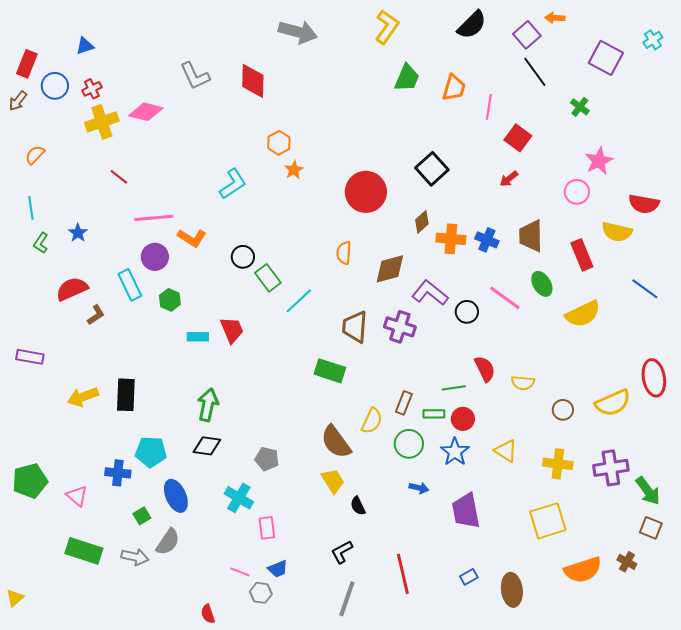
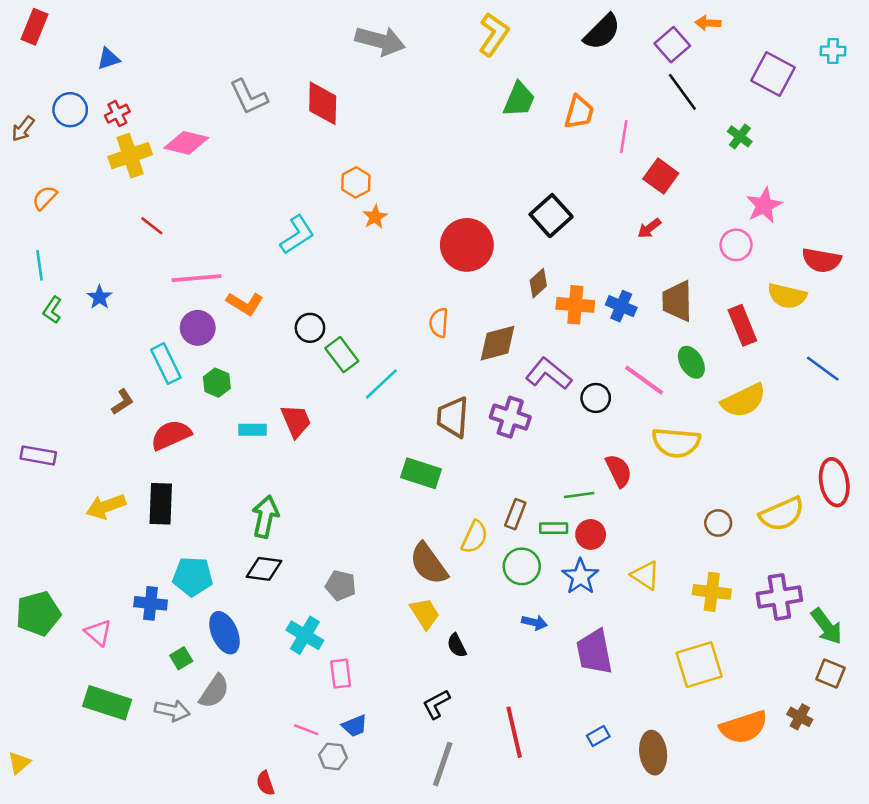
cyan cross: (653, 40) -> (833, 51), turned 36
red rectangle: (27, 64) -> (34, 27), moved
red semicircle: (72, 289) -> (171, 435), moved
yellow semicircle: (523, 383) -> (676, 443), moved, size x1.6

